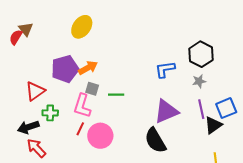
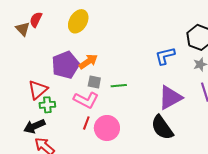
red semicircle: (16, 37) -> (36, 20), moved
pink L-shape: (82, 106) -> (86, 100), turned -75
green cross: (50, 113) -> (47, 105), moved

